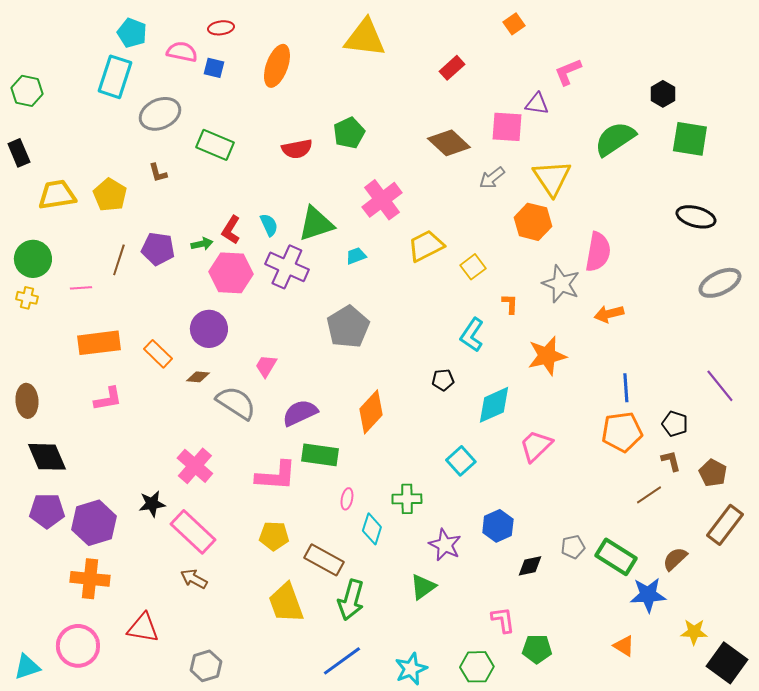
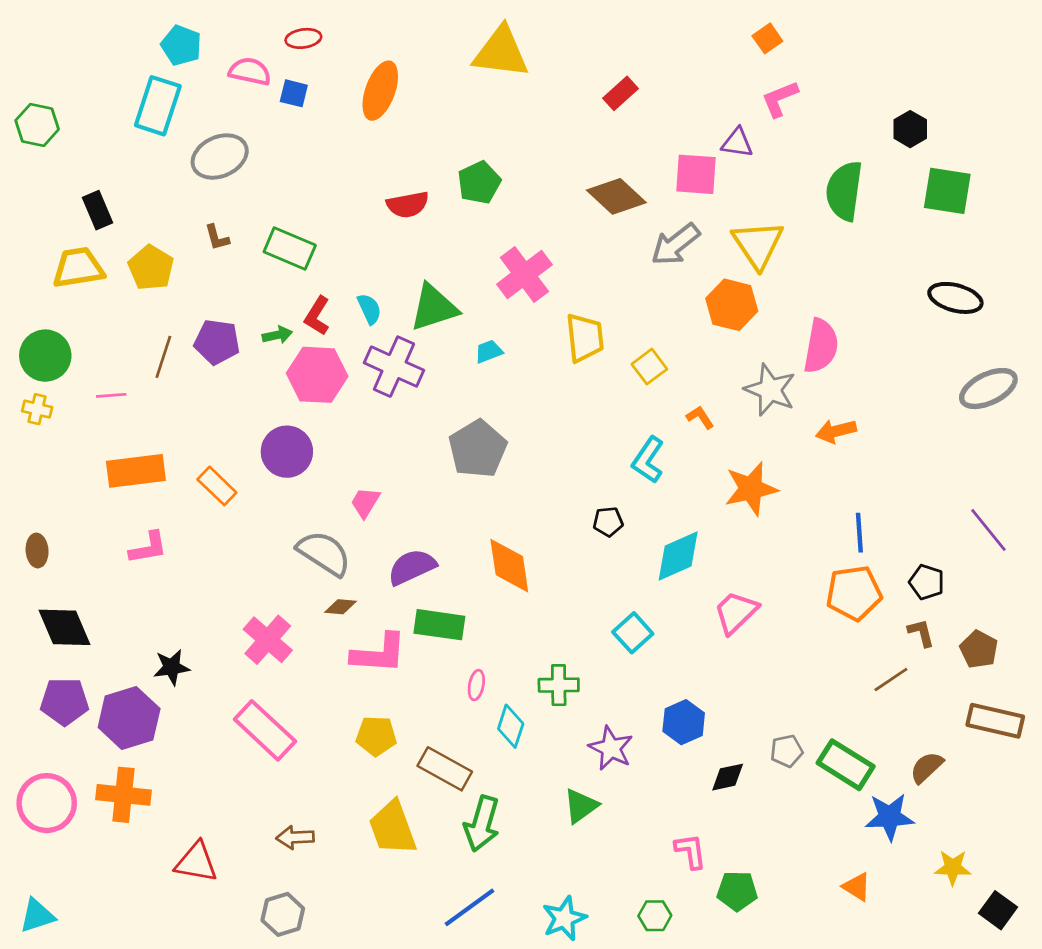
orange square: (514, 24) -> (767, 38), moved
green semicircle: (615, 139) -> (844, 191), turned -48
green rectangle: (215, 145) -> (290, 248), moved
black rectangle: (19, 153) -> (97, 210), moved
gray arrow: (492, 178) -> (675, 244), size x1.4
yellow trapezoid: (426, 246) -> (585, 338), turned 111
orange L-shape: (510, 304) -> (700, 417), turned -35
brown diamond: (198, 377) -> (340, 607), moved
brown ellipse: (27, 401) -> (37, 550), size x0.7
orange diamond: (371, 412) -> (509, 566), turned -51
black star: (152, 504) -> (172, 667), moved
brown rectangle: (725, 525) -> (995, 721), turned 66
brown arrow: (194, 579) -> (295, 837), moved, turned -32
pink circle: (78, 646) -> (47, 803), moved
black square: (727, 663) -> (998, 910), size x0.7
green hexagon: (477, 667) -> (655, 916), size x0.7

